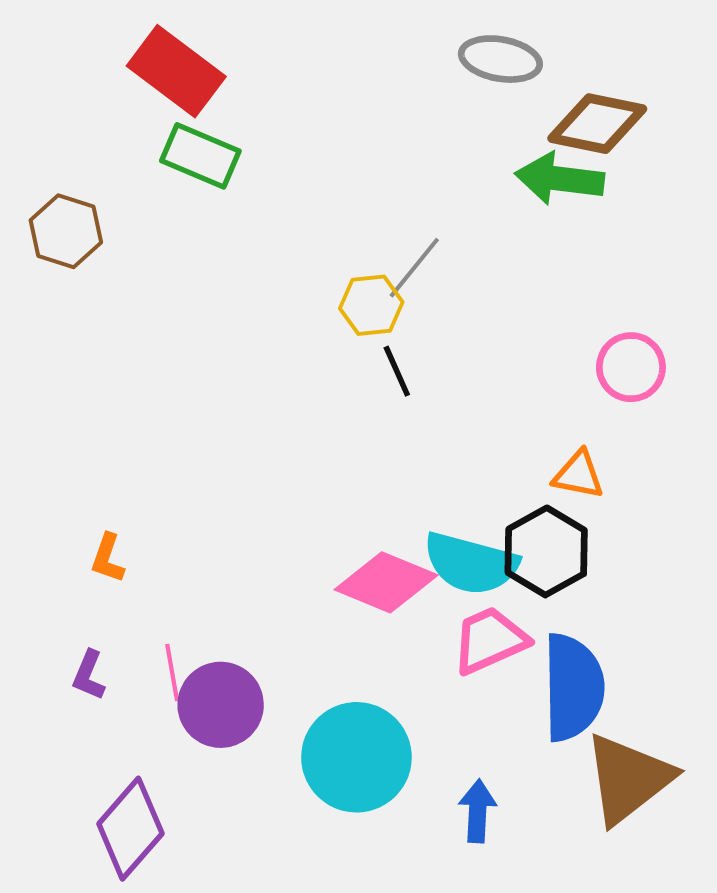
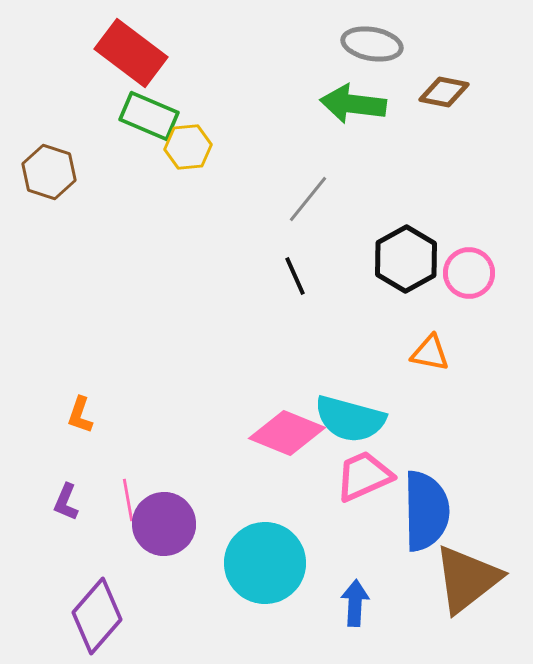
brown diamond: (597, 124) -> (444, 92), size x0.7
green arrow: (560, 179) -> (353, 104), moved
yellow hexagon: (371, 305) -> (188, 147), moved
black hexagon: (546, 551) -> (406, 259), moved

